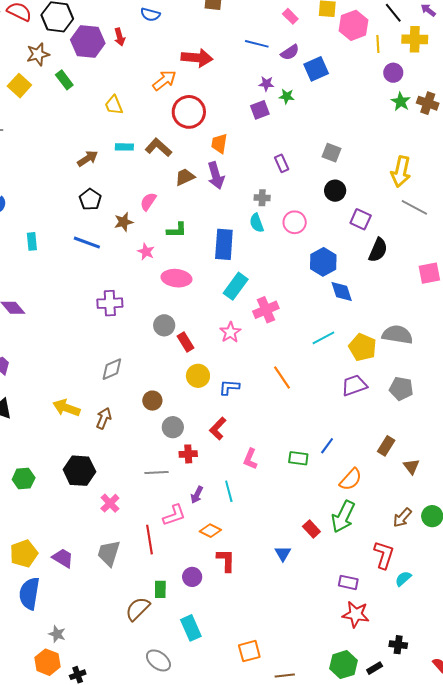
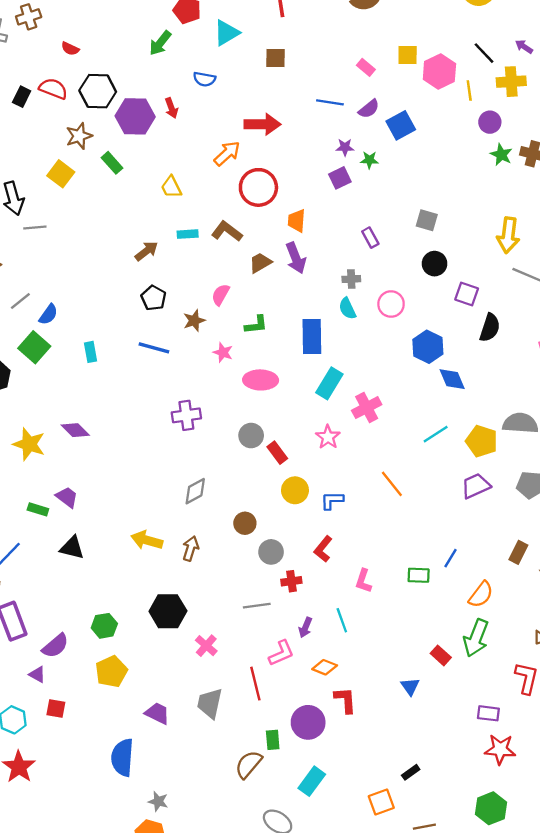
yellow pentagon: (24, 554) -> (111, 672), moved
purple circle: (192, 577) -> (308, 722), size x1.5
cyan rectangle: (191, 628) -> (312, 781), turned 65
black rectangle: (375, 668) -> (411, 772), moved

